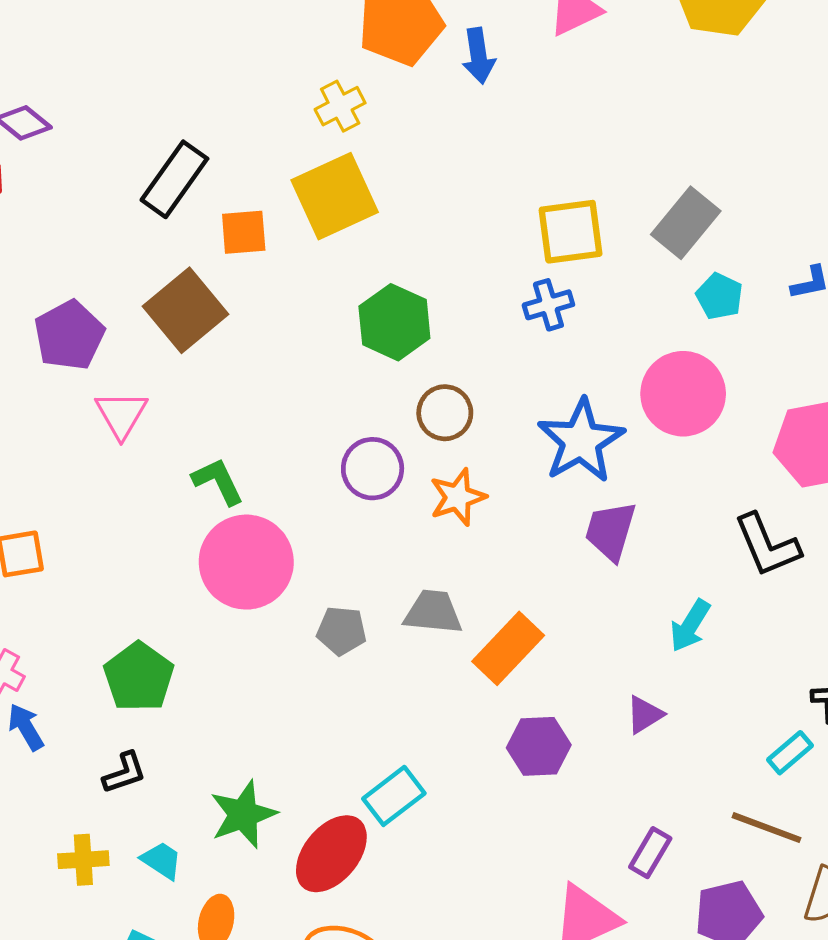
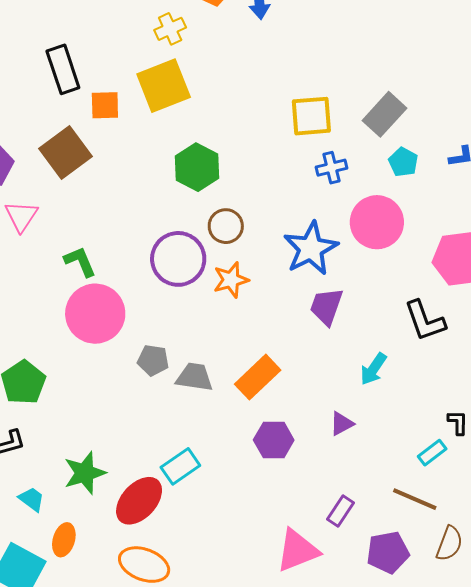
black rectangle: (174, 179) -> (63, 69), turned -57
blue cross: (548, 305) -> (331, 168), moved
purple circle: (373, 469) -> (178, 259), size x1.4
gray trapezoid: (433, 612) -> (194, 377), moved

